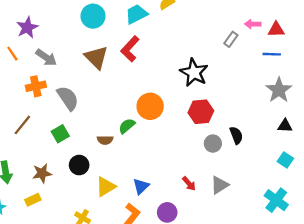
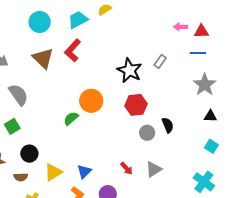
gray rectangle: (231, 39) -> (160, 61), moved
brown semicircle: (105, 140) -> (21, 177), moved

